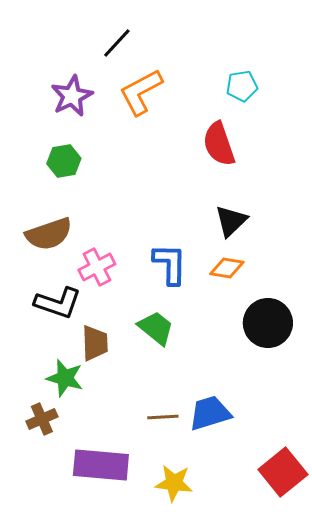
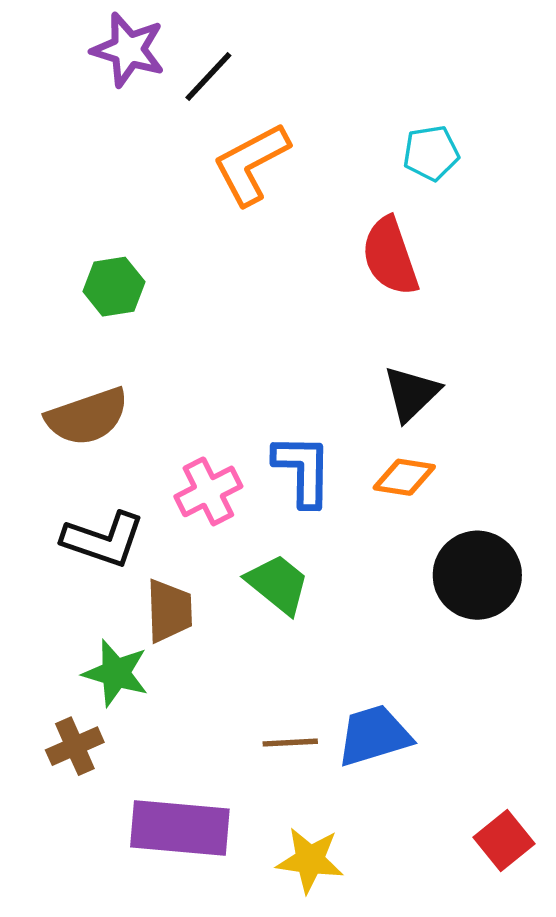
purple star: (72, 96) -> (128, 50), moved, turned -30
pink cross: (97, 267) -> (208, 491), moved
red square: (283, 472) -> (504, 841), size x0.7

